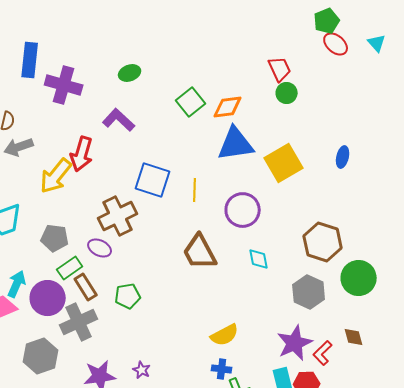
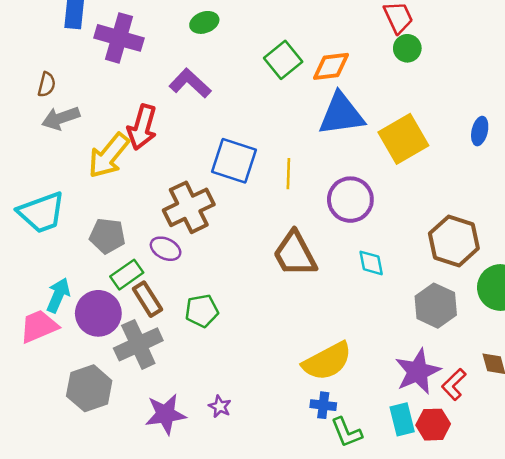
yellow semicircle: (225, 335) -> (327, 361), size x1.4

